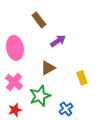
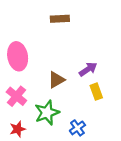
brown rectangle: (39, 20) -> (60, 19), moved, turned -56
purple arrow: (58, 41) -> (88, 69), moved

